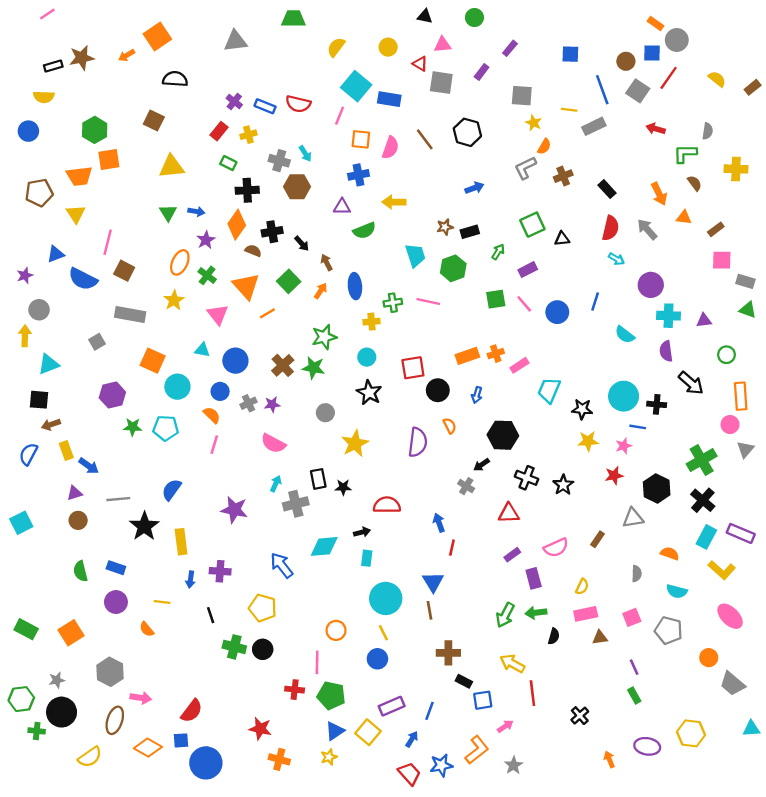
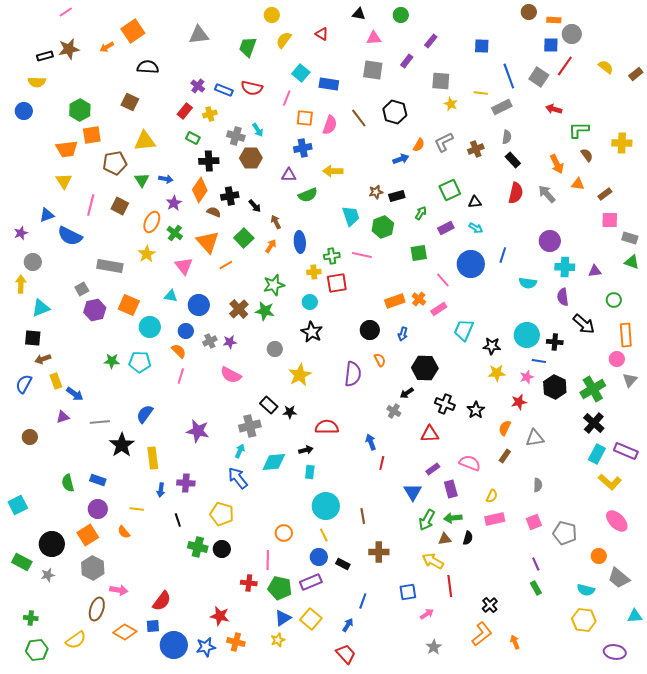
pink line: (47, 14) -> (66, 12), moved
green trapezoid: (293, 19) -> (248, 47), moved, turned -70
orange rectangle: (655, 23) -> (554, 20), turned -32
yellow circle: (388, 47) -> (272, 15), moved
brown circle: (626, 61) -> (529, 12), moved
red triangle: (420, 64) -> (322, 34), moved
cyan square: (356, 86) -> (301, 73), size x0.7
gray semicircle: (708, 131) -> (507, 137), moved
orange semicircle: (544, 146) -> (419, 145), moved
brown pentagon: (39, 193) -> (115, 163), moved
cyan arrow: (616, 259) -> (476, 228), moved
brown square: (124, 271) -> (120, 206), moved
pink line: (524, 304) -> (443, 280), moved
blue circle: (557, 312) -> (471, 264), size x1.4
cyan semicircle: (625, 335) -> (528, 283), turned -30
orange cross: (496, 354) -> (419, 299), turned -32
red square: (413, 368) -> (337, 283), moved
purple hexagon: (112, 395) -> (95, 310), moved
black rectangle: (318, 479) -> (269, 405), turned -36
cyan arrow: (276, 484) -> (240, 451), moved
black hexagon: (657, 488) -> (555, 387), moved
brown circle: (78, 520) -> (30, 437), moved
cyan square: (21, 523) -> (18, 505), moved
pink semicircle: (556, 548) -> (470, 463), turned -135
orange semicircle: (670, 553) -> (505, 428), moved, turned -84
blue triangle: (433, 582) -> (413, 492), moved
cyan semicircle: (677, 591) -> (586, 590), moved
green rectangle: (26, 629) -> (22, 562), moved
orange square: (71, 633) -> (88, 535), moved
brown triangle: (600, 638) -> (445, 539), moved
black rectangle: (464, 681) -> (343, 564), moved
green hexagon: (21, 699) -> (37, 650), moved
purple rectangle: (392, 706) -> (311, 582), moved
black circle: (62, 712) -> (52, 544), moved
purple ellipse: (647, 746) -> (615, 652), moved
orange L-shape: (477, 750) -> (482, 634), moved
blue star: (441, 765) -> (206, 647), moved

